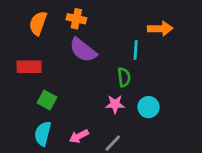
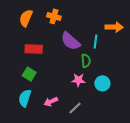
purple semicircle: (83, 50) -> (70, 41), moved
red rectangle: (29, 67) -> (34, 49), moved

